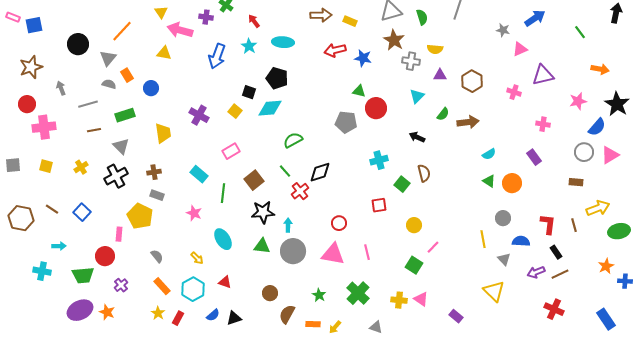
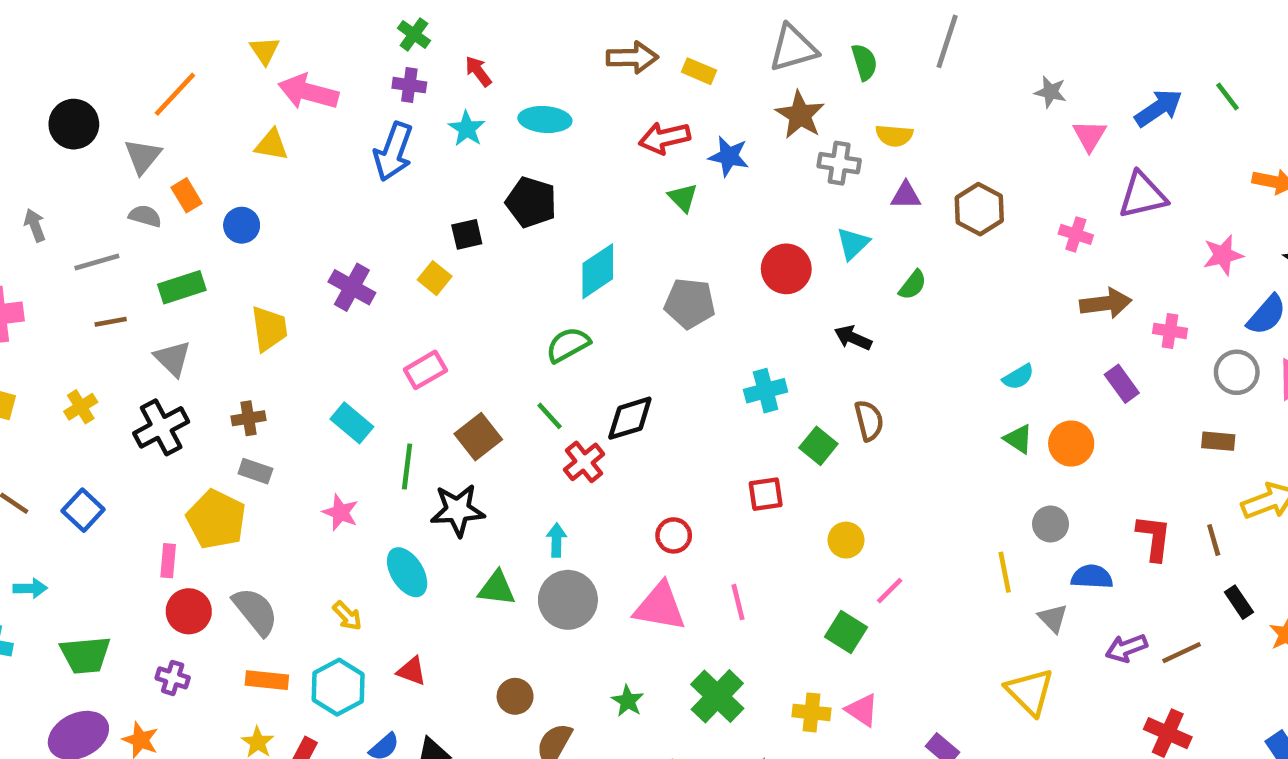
purple cross: (206, 17) -> (409, 85), moved
blue arrow: (535, 18) -> (1159, 108), moved
pink triangle: (520, 49) -> (1090, 136), turned -35
green triangle: (359, 91) -> (683, 198), moved, turned 32
black square: (249, 92) -> (467, 234), turned -32
cyan diamond: (270, 108) -> (598, 271), moved, turned -30
red circle: (376, 108) -> (786, 269), moved
brown arrow: (468, 122) -> (1106, 303), moved
pink cross: (543, 124) -> (1170, 331), moved
black star: (263, 212) -> (458, 510), moved
black rectangle: (556, 252) -> (1239, 602), moved
red circle: (105, 256) -> (189, 611), moved
gray semicircle: (157, 256) -> (255, 611), size x1.6
purple cross: (121, 285) -> (173, 678), turned -32
orange rectangle: (162, 286) -> (267, 680), turned -42

